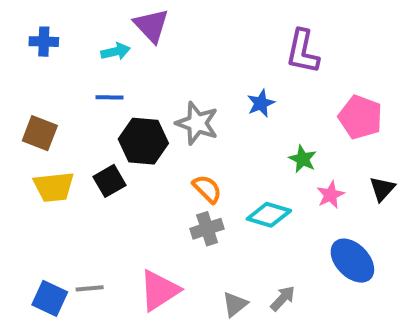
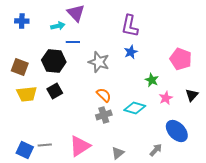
purple L-shape: (303, 51) -> (130, 26), moved
blue line: (110, 97) -> (73, 42), moved
black hexagon: (143, 141) -> (54, 61), moved
gray arrow: (283, 298) -> (156, 150), moved

